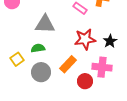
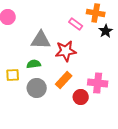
red star: (85, 39) -> (66, 51), moved
black star: (110, 41) -> (106, 31), moved
yellow square: (17, 59) -> (13, 75), turned 32

